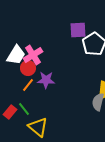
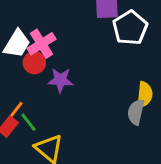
orange line: (28, 85) -> (15, 111), moved

